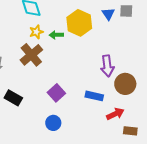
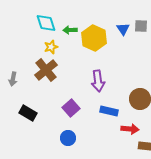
green arrow: (56, 35) -> (70, 30), moved
purple arrow: (107, 66) -> (98, 81), moved
red arrow: (115, 114) -> (130, 129), turned 30

